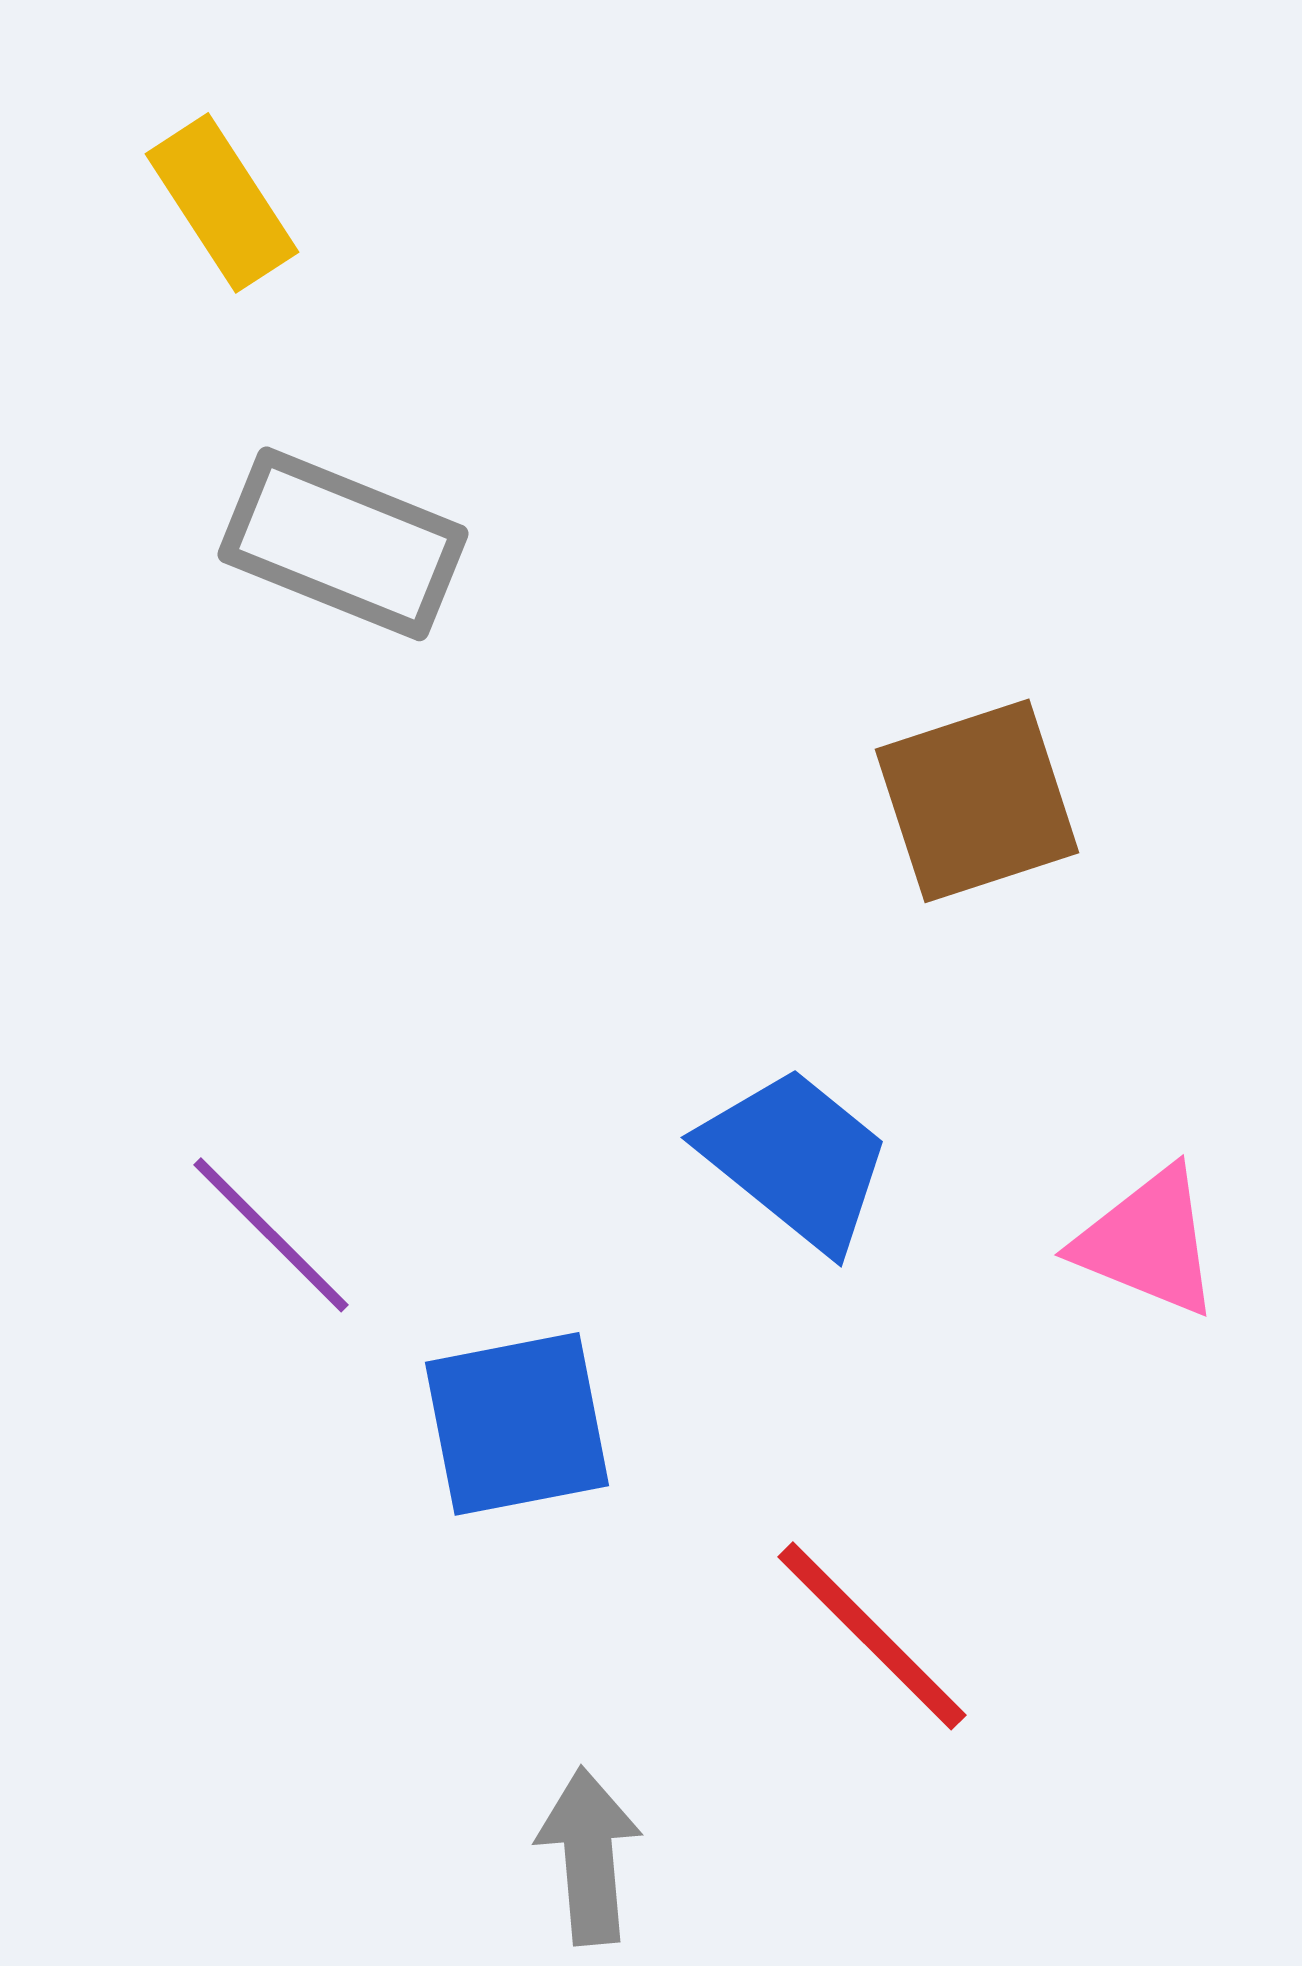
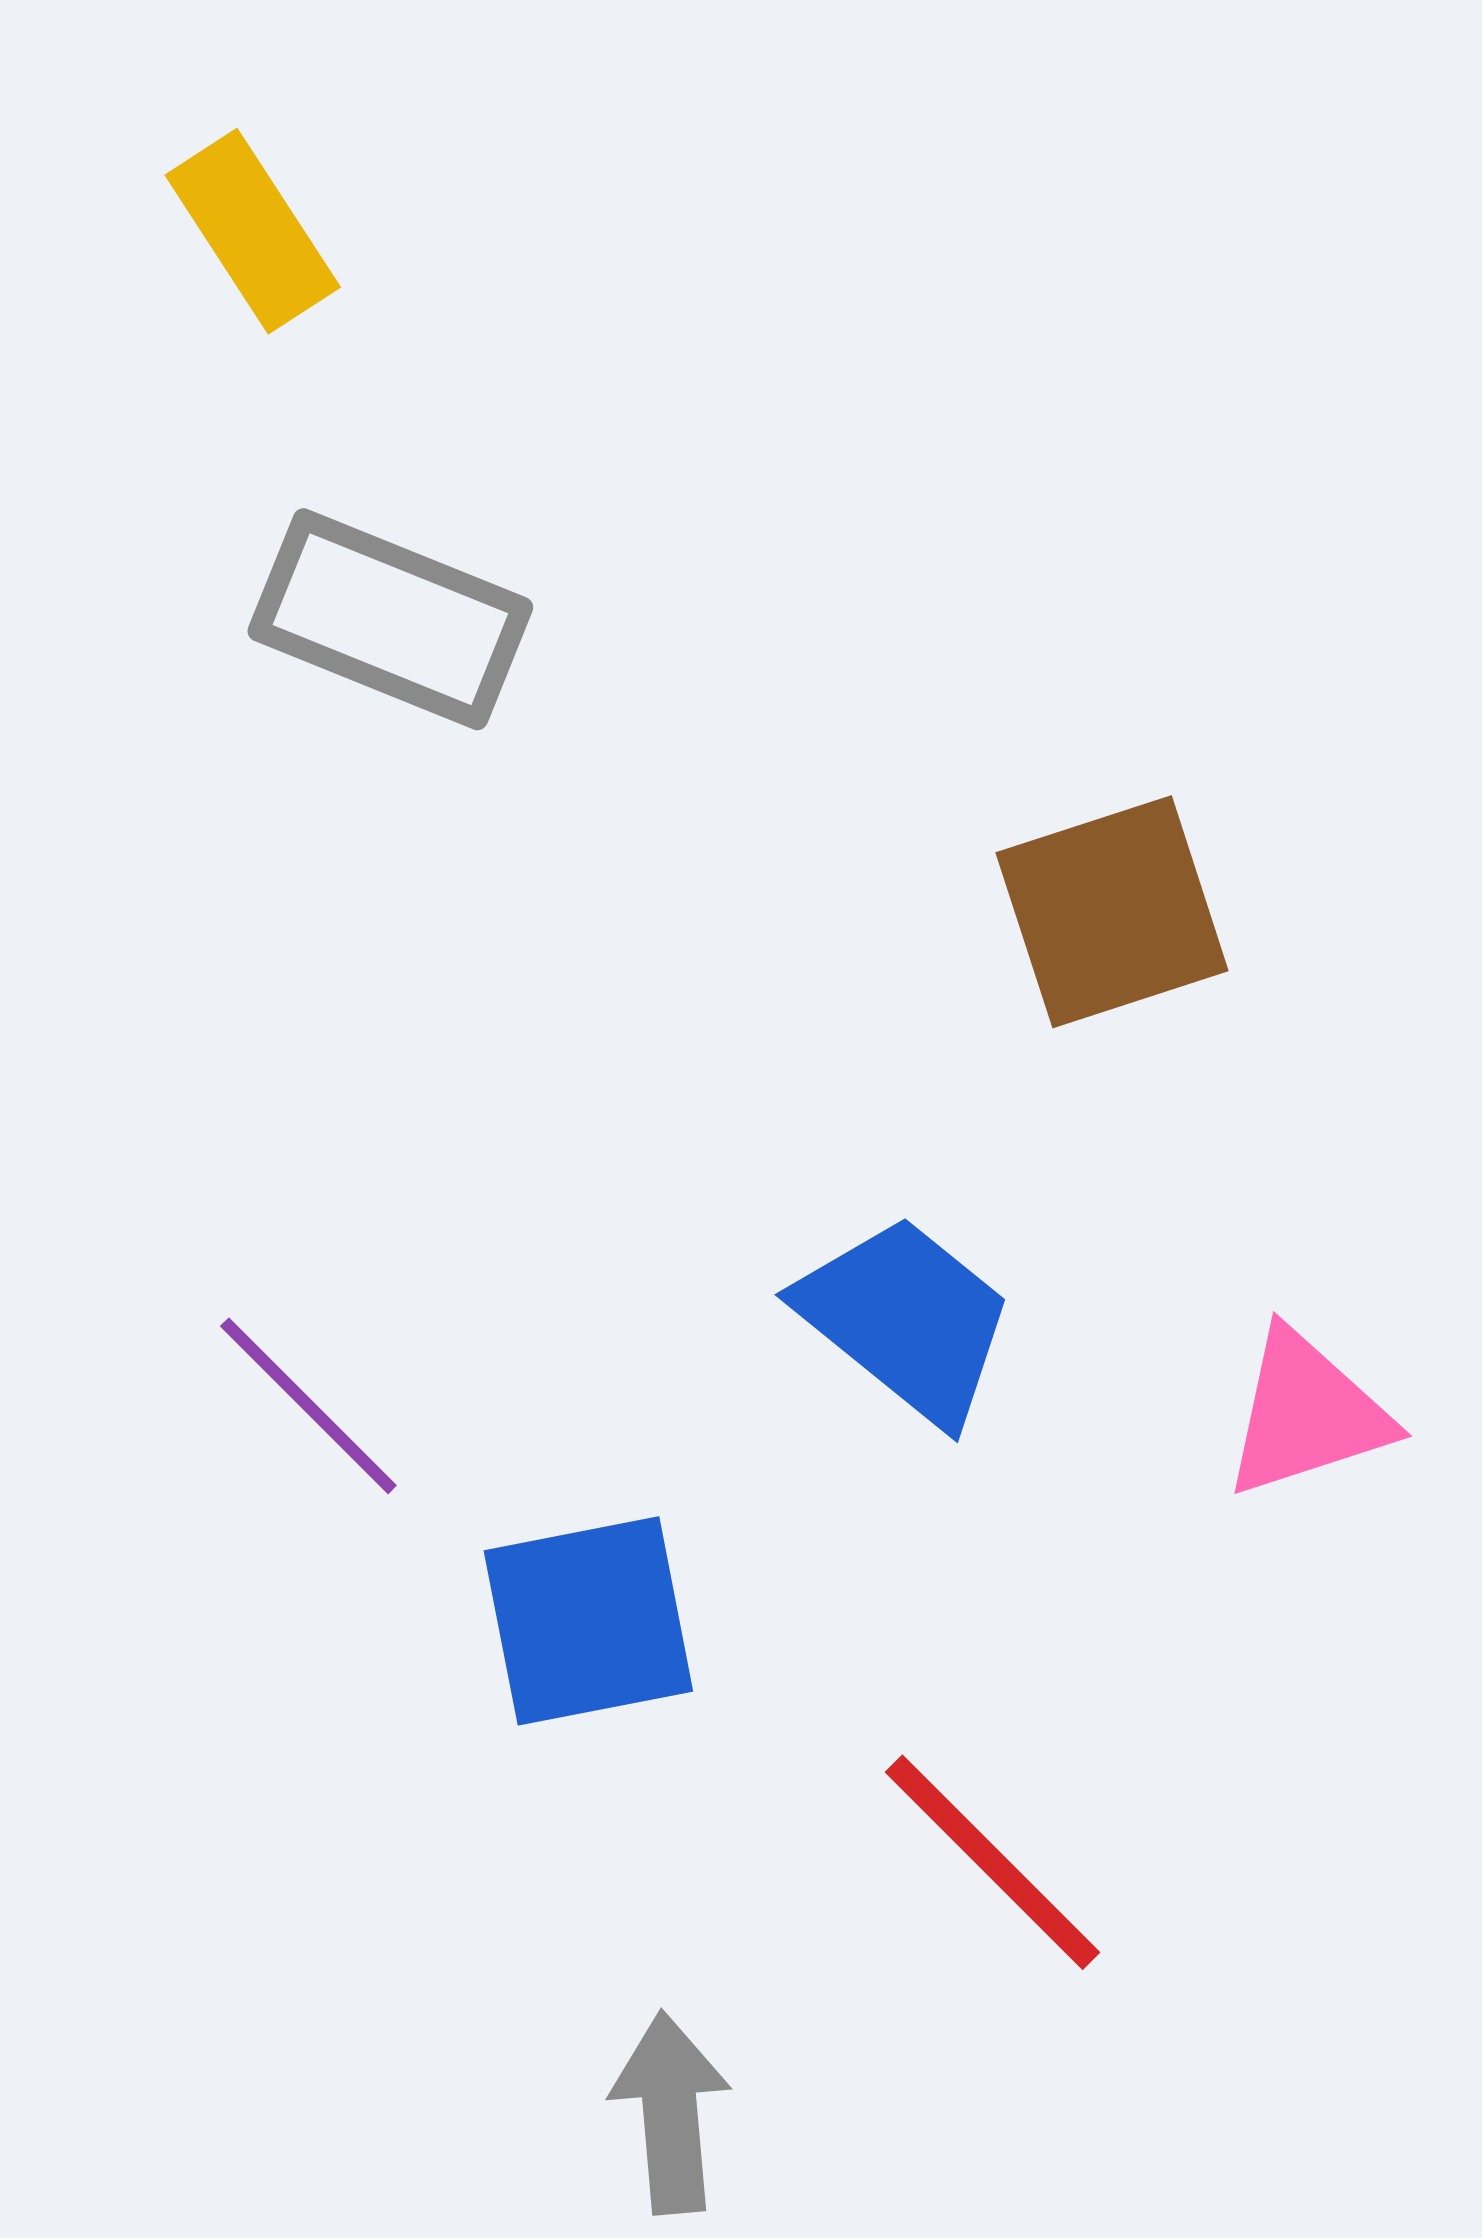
pink triangle: (1148, 1242) -> (1307, 1414), turned -40

